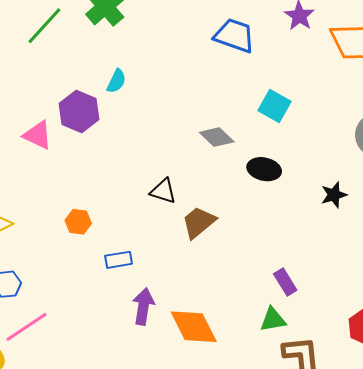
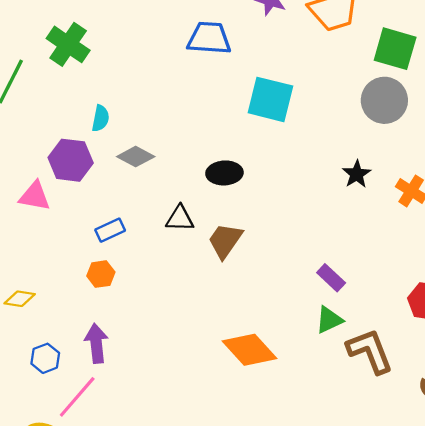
cyan square: (274, 106) -> (270, 99), size x1.4
gray diamond: (217, 137) -> (136, 157), moved
black ellipse: (264, 169) -> (224, 173), moved
blue rectangle: (119, 260) -> (110, 230), moved
purple arrow: (143, 306) -> (96, 343), moved

